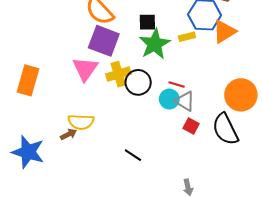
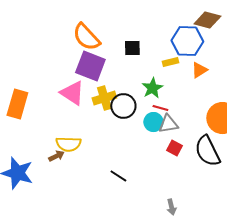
orange triangle: (224, 32) -> (199, 70), moved, size x0.7
green star: (155, 44) -> (152, 88), moved, size x0.7
pink triangle: (85, 69) -> (72, 93), turned -32
gray triangle: (185, 101) -> (168, 124), turned -40

